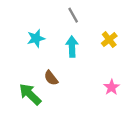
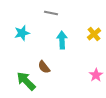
gray line: (73, 15) -> (51, 13), moved, turned -48
cyan star: (36, 38) -> (22, 33), moved

